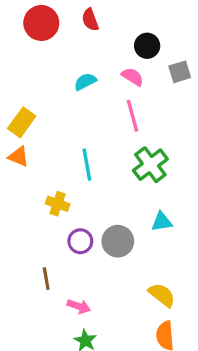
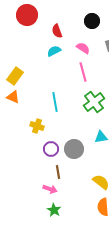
red semicircle: (90, 20) -> (57, 31), moved
black circle: (147, 46) -> (92, 21), moved
brown line: (46, 279) -> (58, 172), moved

